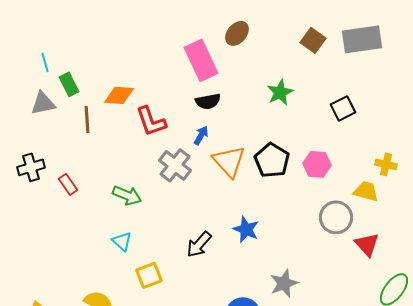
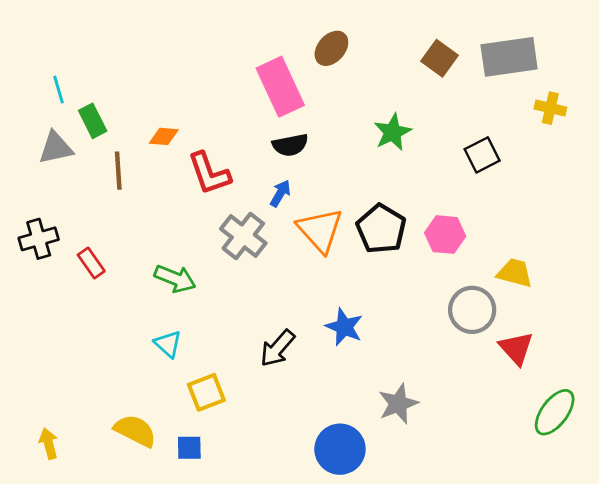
orange diamond: (119, 95) -> (164, 136), size x0.7
yellow cross: (386, 164) -> (550, 108), moved

